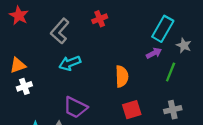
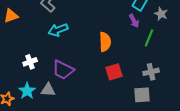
purple arrow: (154, 53) -> (134, 21), turned 88
orange triangle: (18, 65) -> (11, 16), moved
white cross: (24, 86) -> (30, 62), moved

